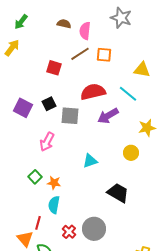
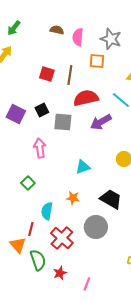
gray star: (121, 18) -> (111, 39), moved
brown line: (80, 54) -> (70, 75), moved, turned -48
pink arrow: (47, 142) -> (40, 148), turned 144
orange star: (54, 183) -> (73, 198), moved
gray circle: (94, 229) -> (96, 227), moved
red cross: (69, 232) -> (62, 238), size x1.6

